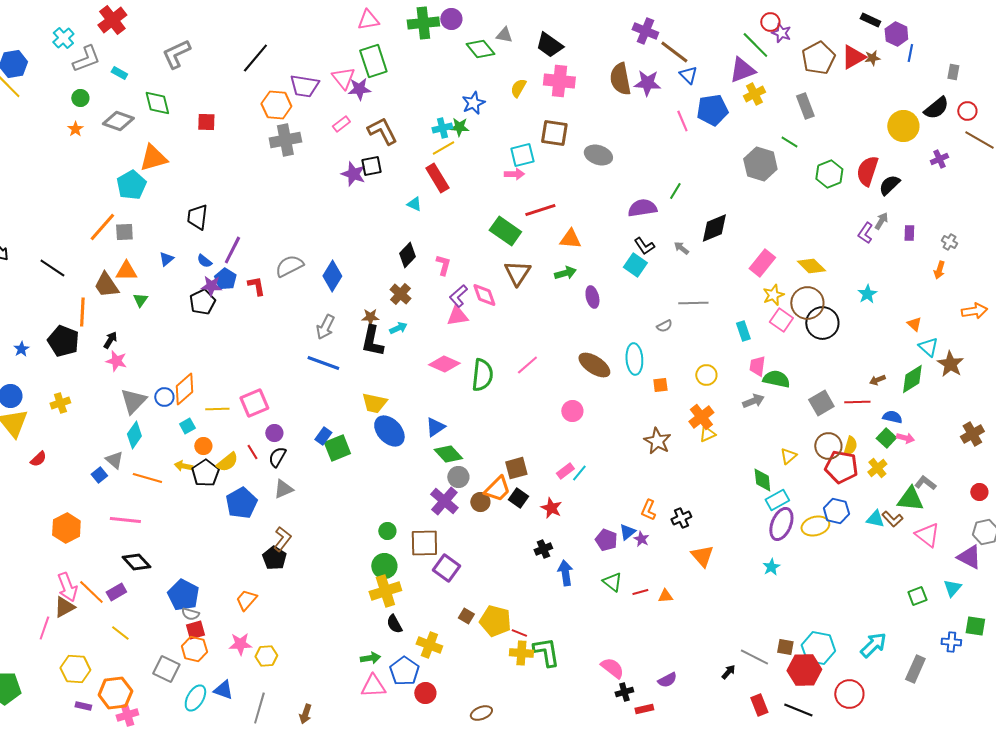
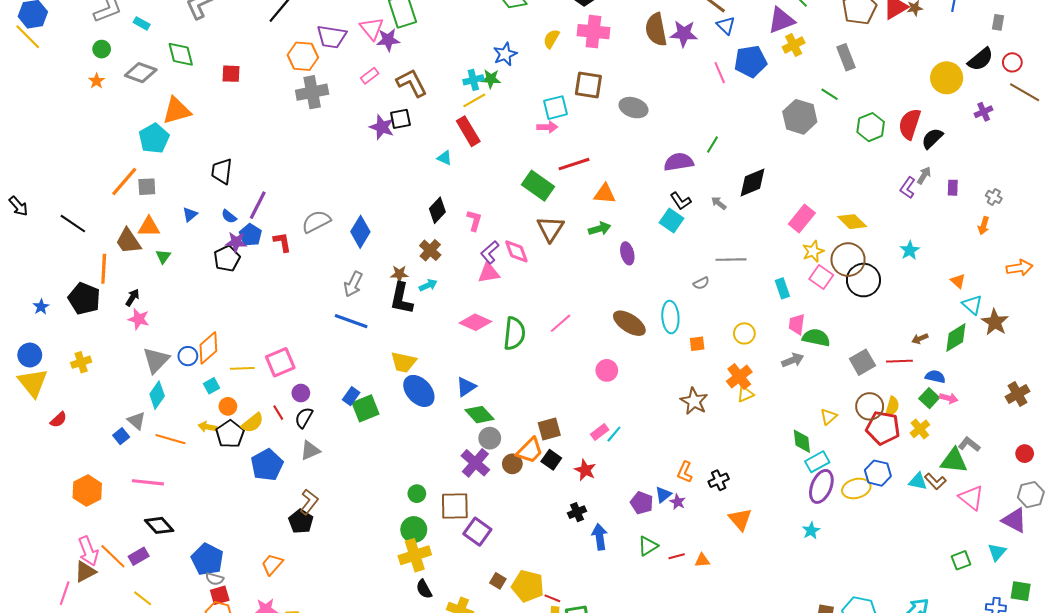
green triangle: (612, 582) -> (648, 546), turned 50

